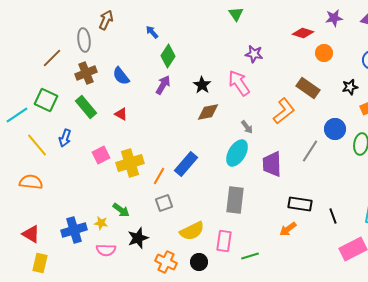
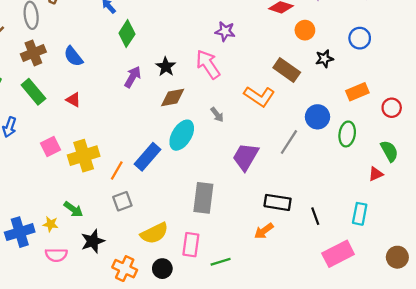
purple arrow: (163, 85) -> (133, 77), moved
black star: (350, 87) -> (324, 59), moved
orange L-shape: (284, 111) -> (259, 96), turned 72
cyan ellipse: (237, 153) -> (182, 135), moved
purple trapezoid: (272, 164) -> (246, 157), turned 32

